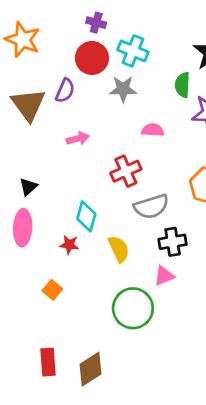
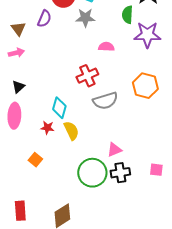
brown triangle: (28, 105) -> (18, 29), size x0.6
pink arrow: (78, 139) -> (16, 53), moved
black cross: (173, 242) -> (120, 173), moved
yellow semicircle: (119, 249) -> (71, 131), moved
red rectangle: (48, 362) -> (20, 211), moved

